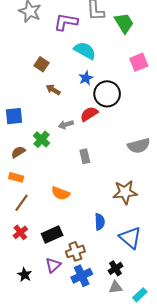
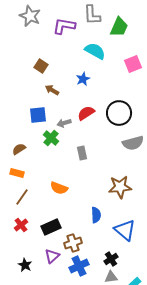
green trapezoid: (124, 23) -> (119, 27), turned 55
cyan semicircle: (85, 51) -> (95, 51), moved
black circle: (107, 94) -> (119, 113), moved
blue square: (14, 116) -> (38, 115), moved
green cross: (42, 139) -> (51, 138), moved

